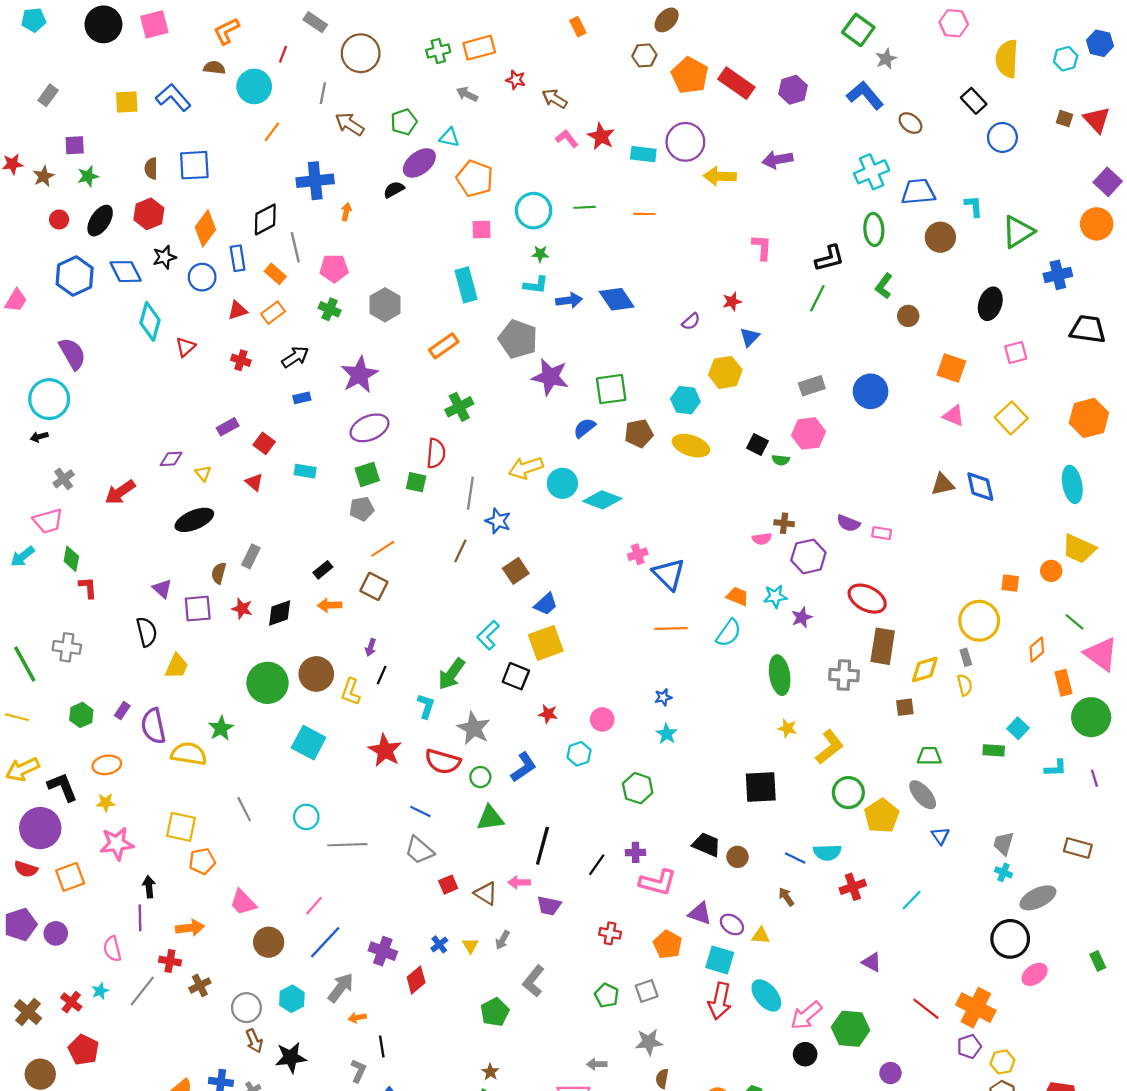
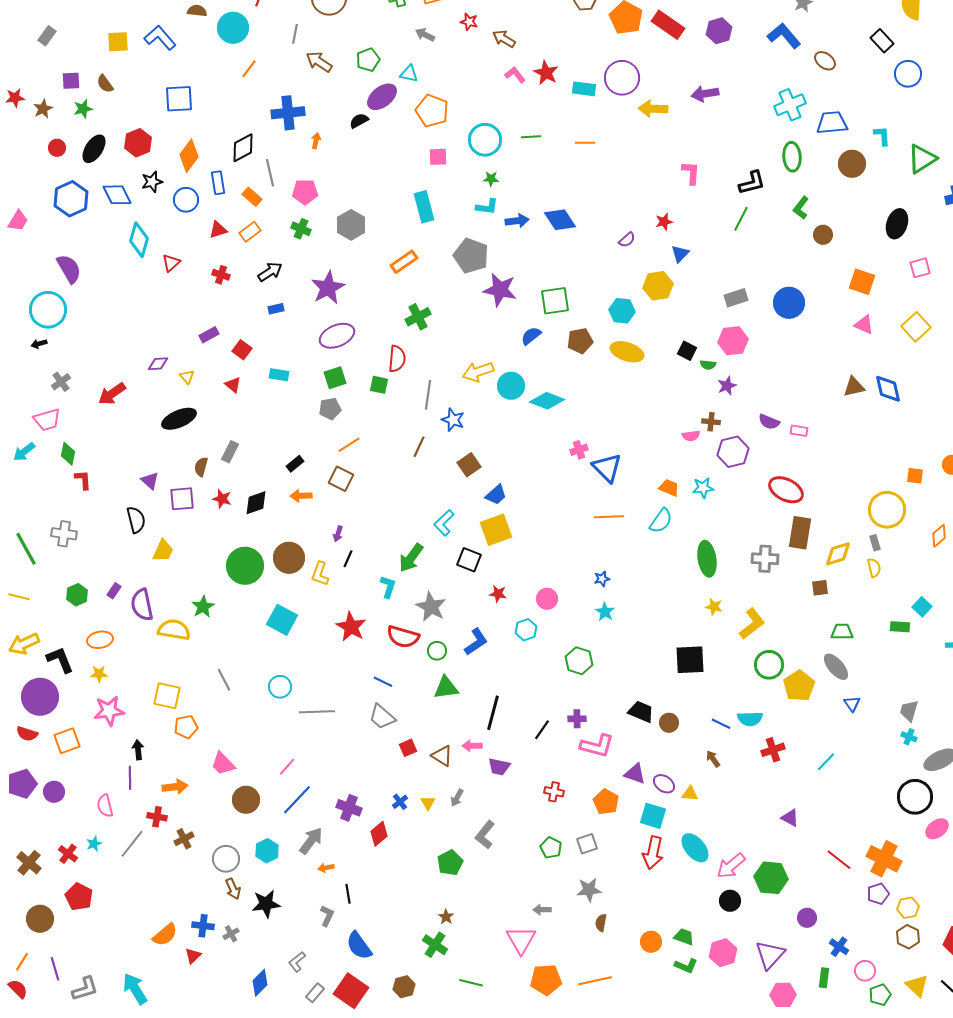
brown semicircle: (151, 168) -> (105, 84), moved, turned -36
purple star: (802, 617) -> (727, 386), moved

